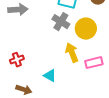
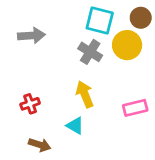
yellow circle: (86, 29) -> (127, 45), moved
yellow arrow: (72, 53) -> (85, 94), moved

